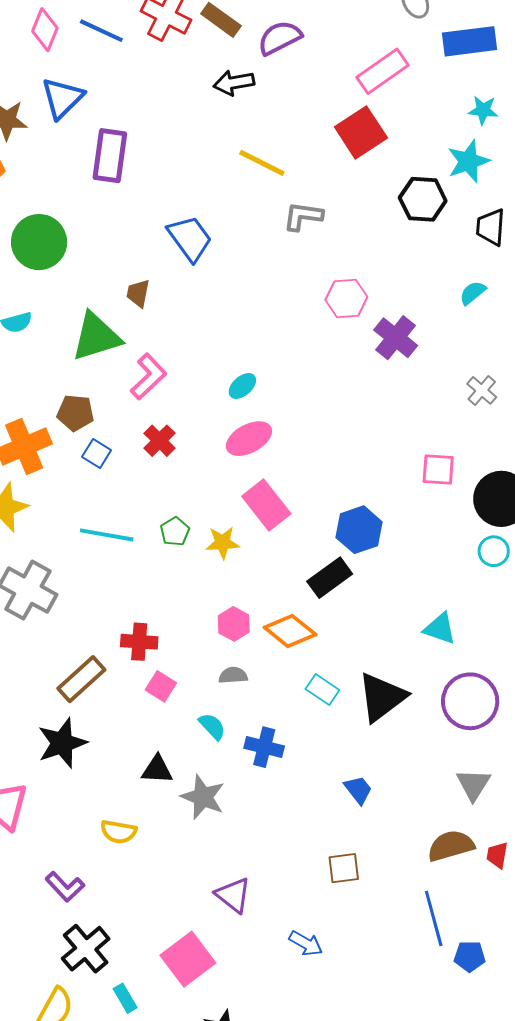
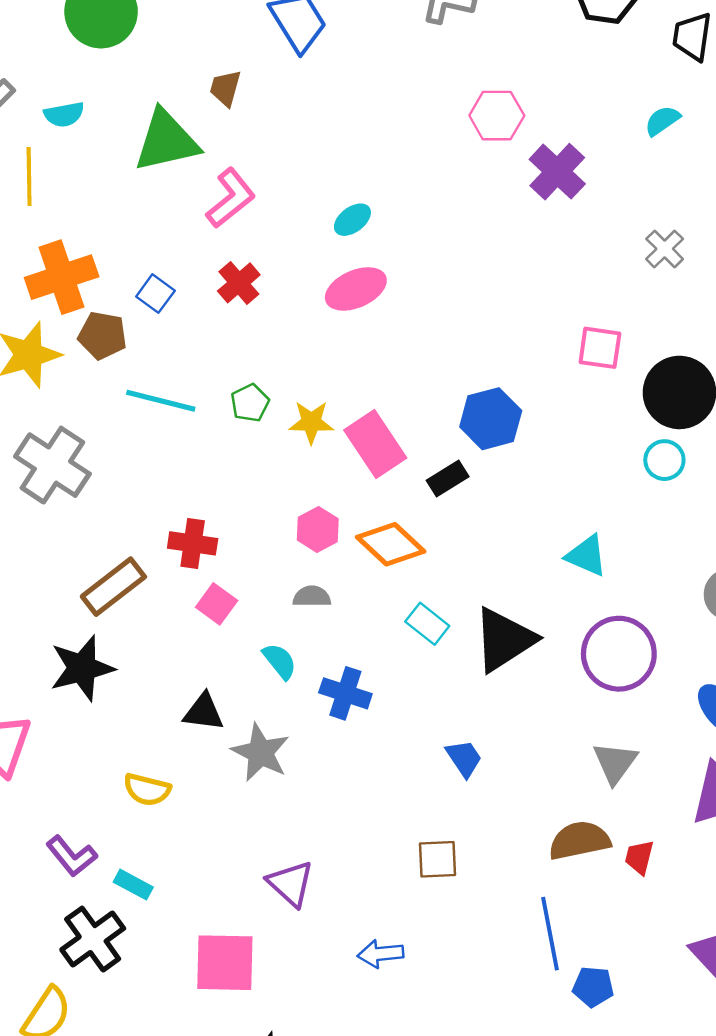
brown pentagon: (75, 413) -> (102, 335), moved
pink rectangle: (266, 505) -> (375, 444), moved
black rectangle: (330, 578) -> (448, 479), size x0.7
blue arrow: (306, 943) -> (380, 954), turned 140
pink square: (188, 959) -> (225, 963), turned 34
cyan rectangle: (125, 998) -> (133, 885), moved, turned -36

